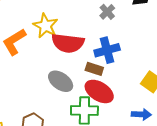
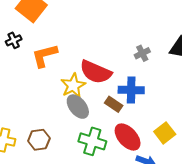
yellow star: (46, 26) -> (73, 86), moved
red ellipse: (99, 91) -> (128, 137), moved

